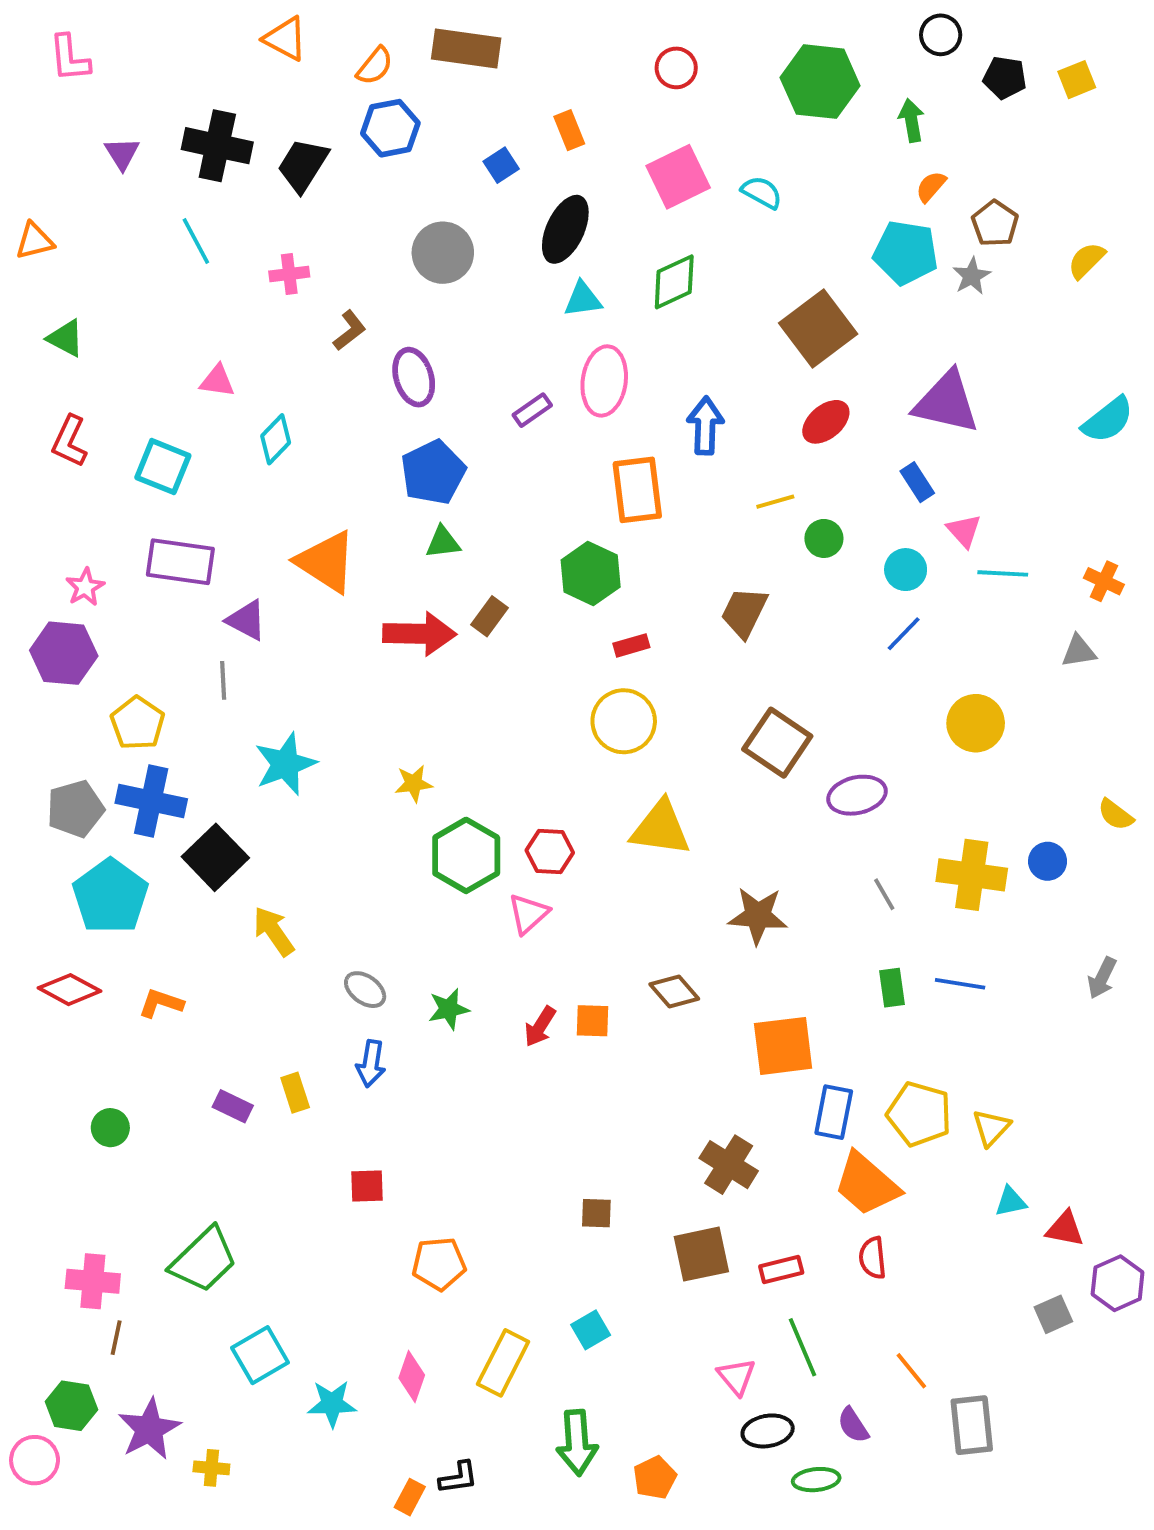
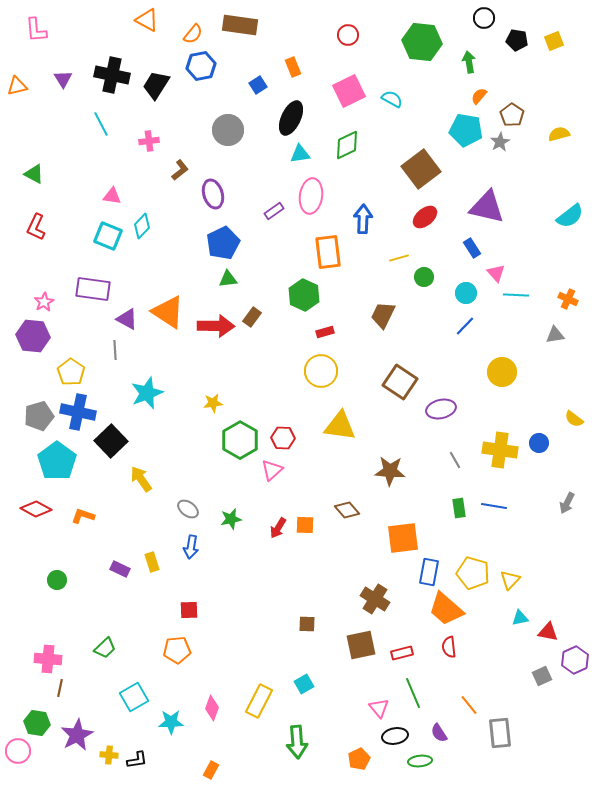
orange triangle: (35, 241) -> (17, 86), moved
yellow semicircle: (1086, 260) -> (559, 134), turned 30
cyan square: (163, 467) -> (108, 236), moved
orange triangle: (326, 562) -> (168, 312), moved
green trapezoid: (204, 1260) -> (105, 648), size x0.6
orange pentagon: (439, 1264) -> (177, 650), moved
black L-shape: (458, 1478) -> (137, 760), moved
orange pentagon: (655, 1478) -> (359, 759), moved

